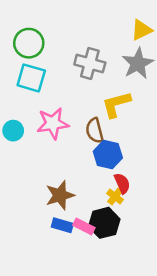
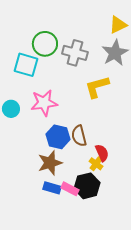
green circle: (29, 43) -> (45, 44), moved
brown semicircle: (95, 131) -> (79, 136), moved
blue hexagon: (108, 155) -> (58, 137), moved

